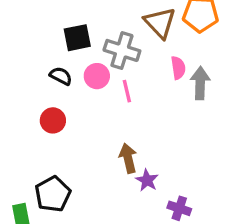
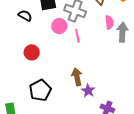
black semicircle: (61, 76) -> (25, 16), moved
black pentagon: (53, 194) -> (40, 90), moved

